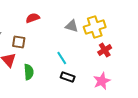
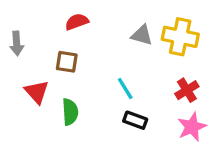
yellow cross: (95, 27) -> (180, 37), turned 30
brown square: (19, 42) -> (67, 62), moved
red cross: (105, 50) -> (187, 90), moved

